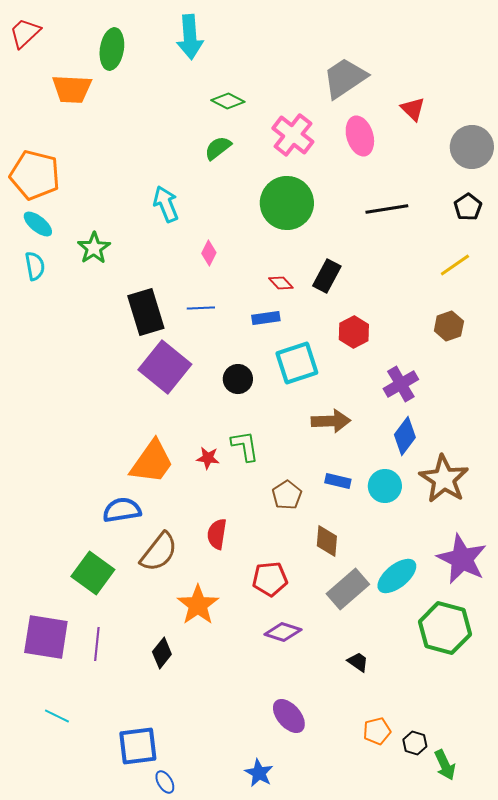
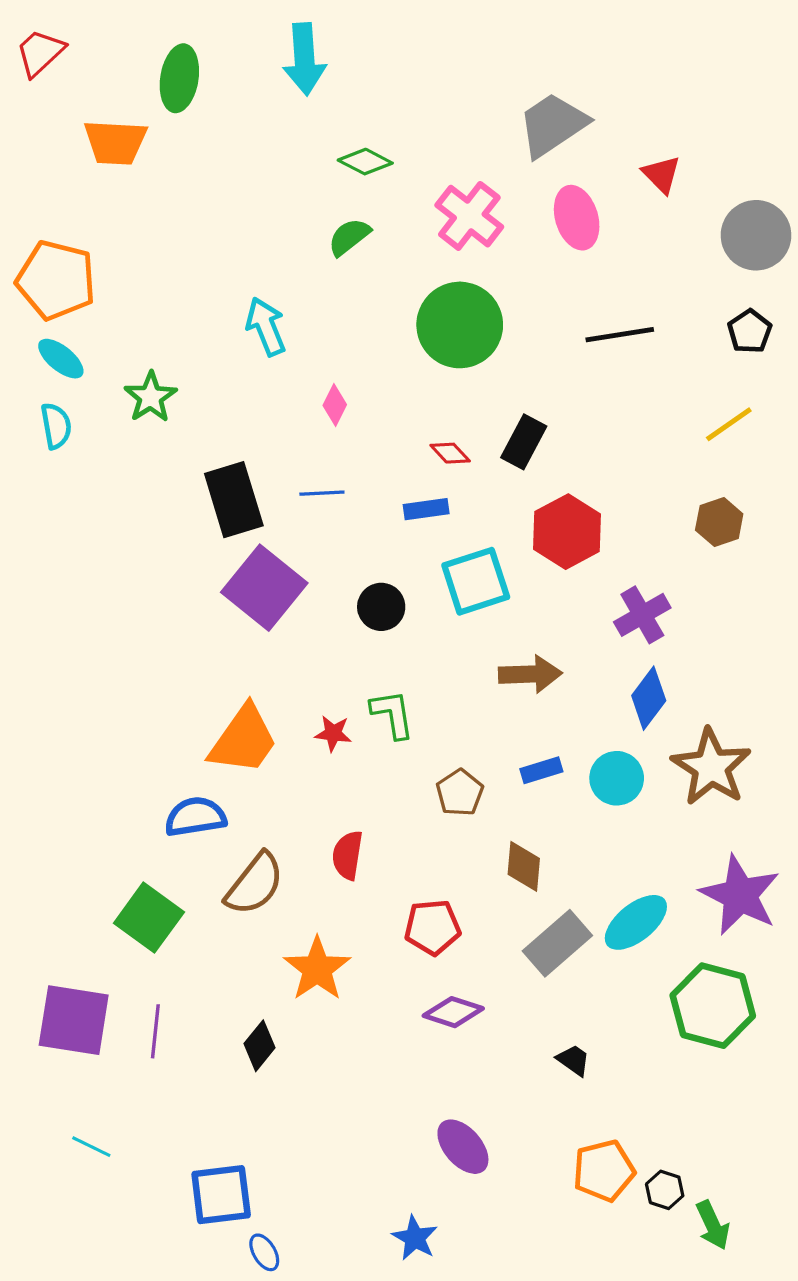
red hexagon: (354, 332) -> (567, 532), size x1.4
blue rectangle: (338, 481) -> (541, 770), turned -30
orange pentagon: (377, 731) -> (604, 1171), size x1.4

